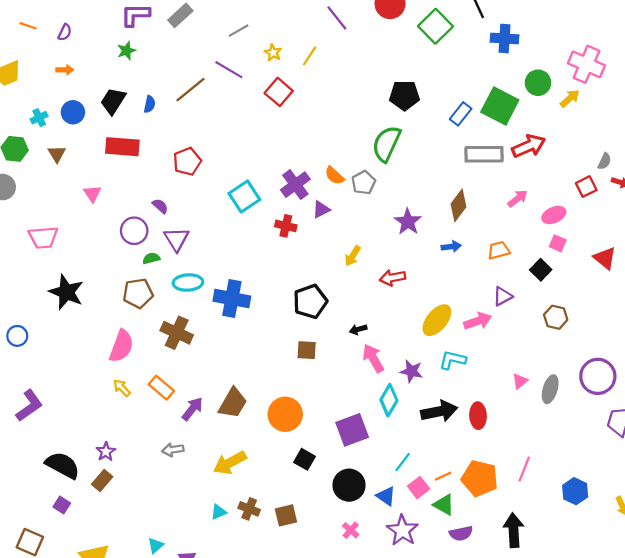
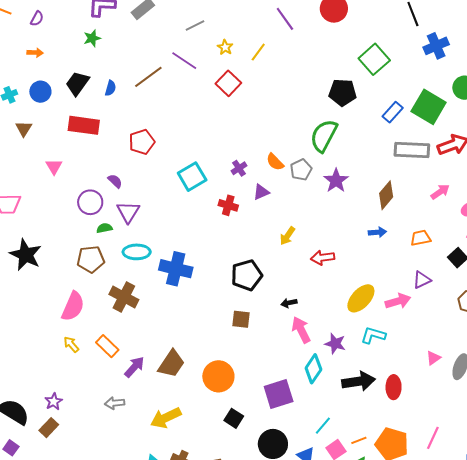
green square: (435, 26) -> (374, 59), moved
blue cross: (504, 39) -> (436, 46), turned -30
purple cross: (295, 185) -> (239, 168), size x0.6
purple star: (408, 222) -> (336, 181), moved

